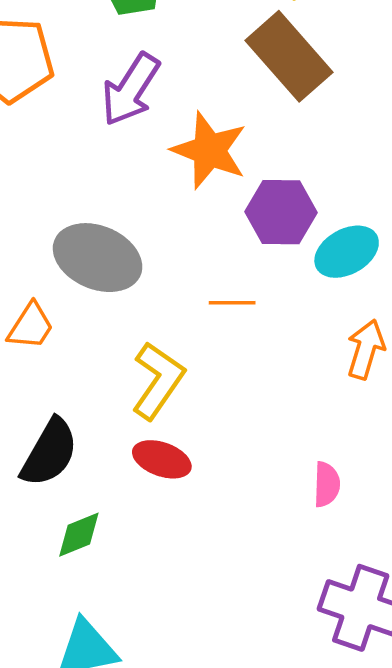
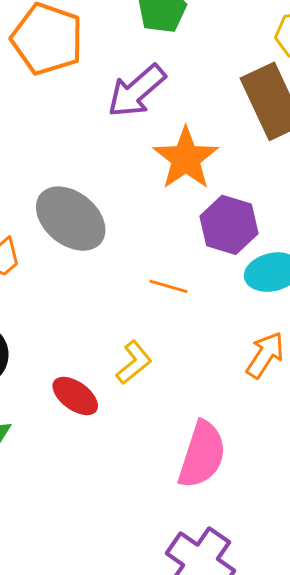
yellow L-shape: (158, 381) -> (134, 363), moved, size x0.7
pink semicircle: (327, 484) -> (202, 455), size x1.8

